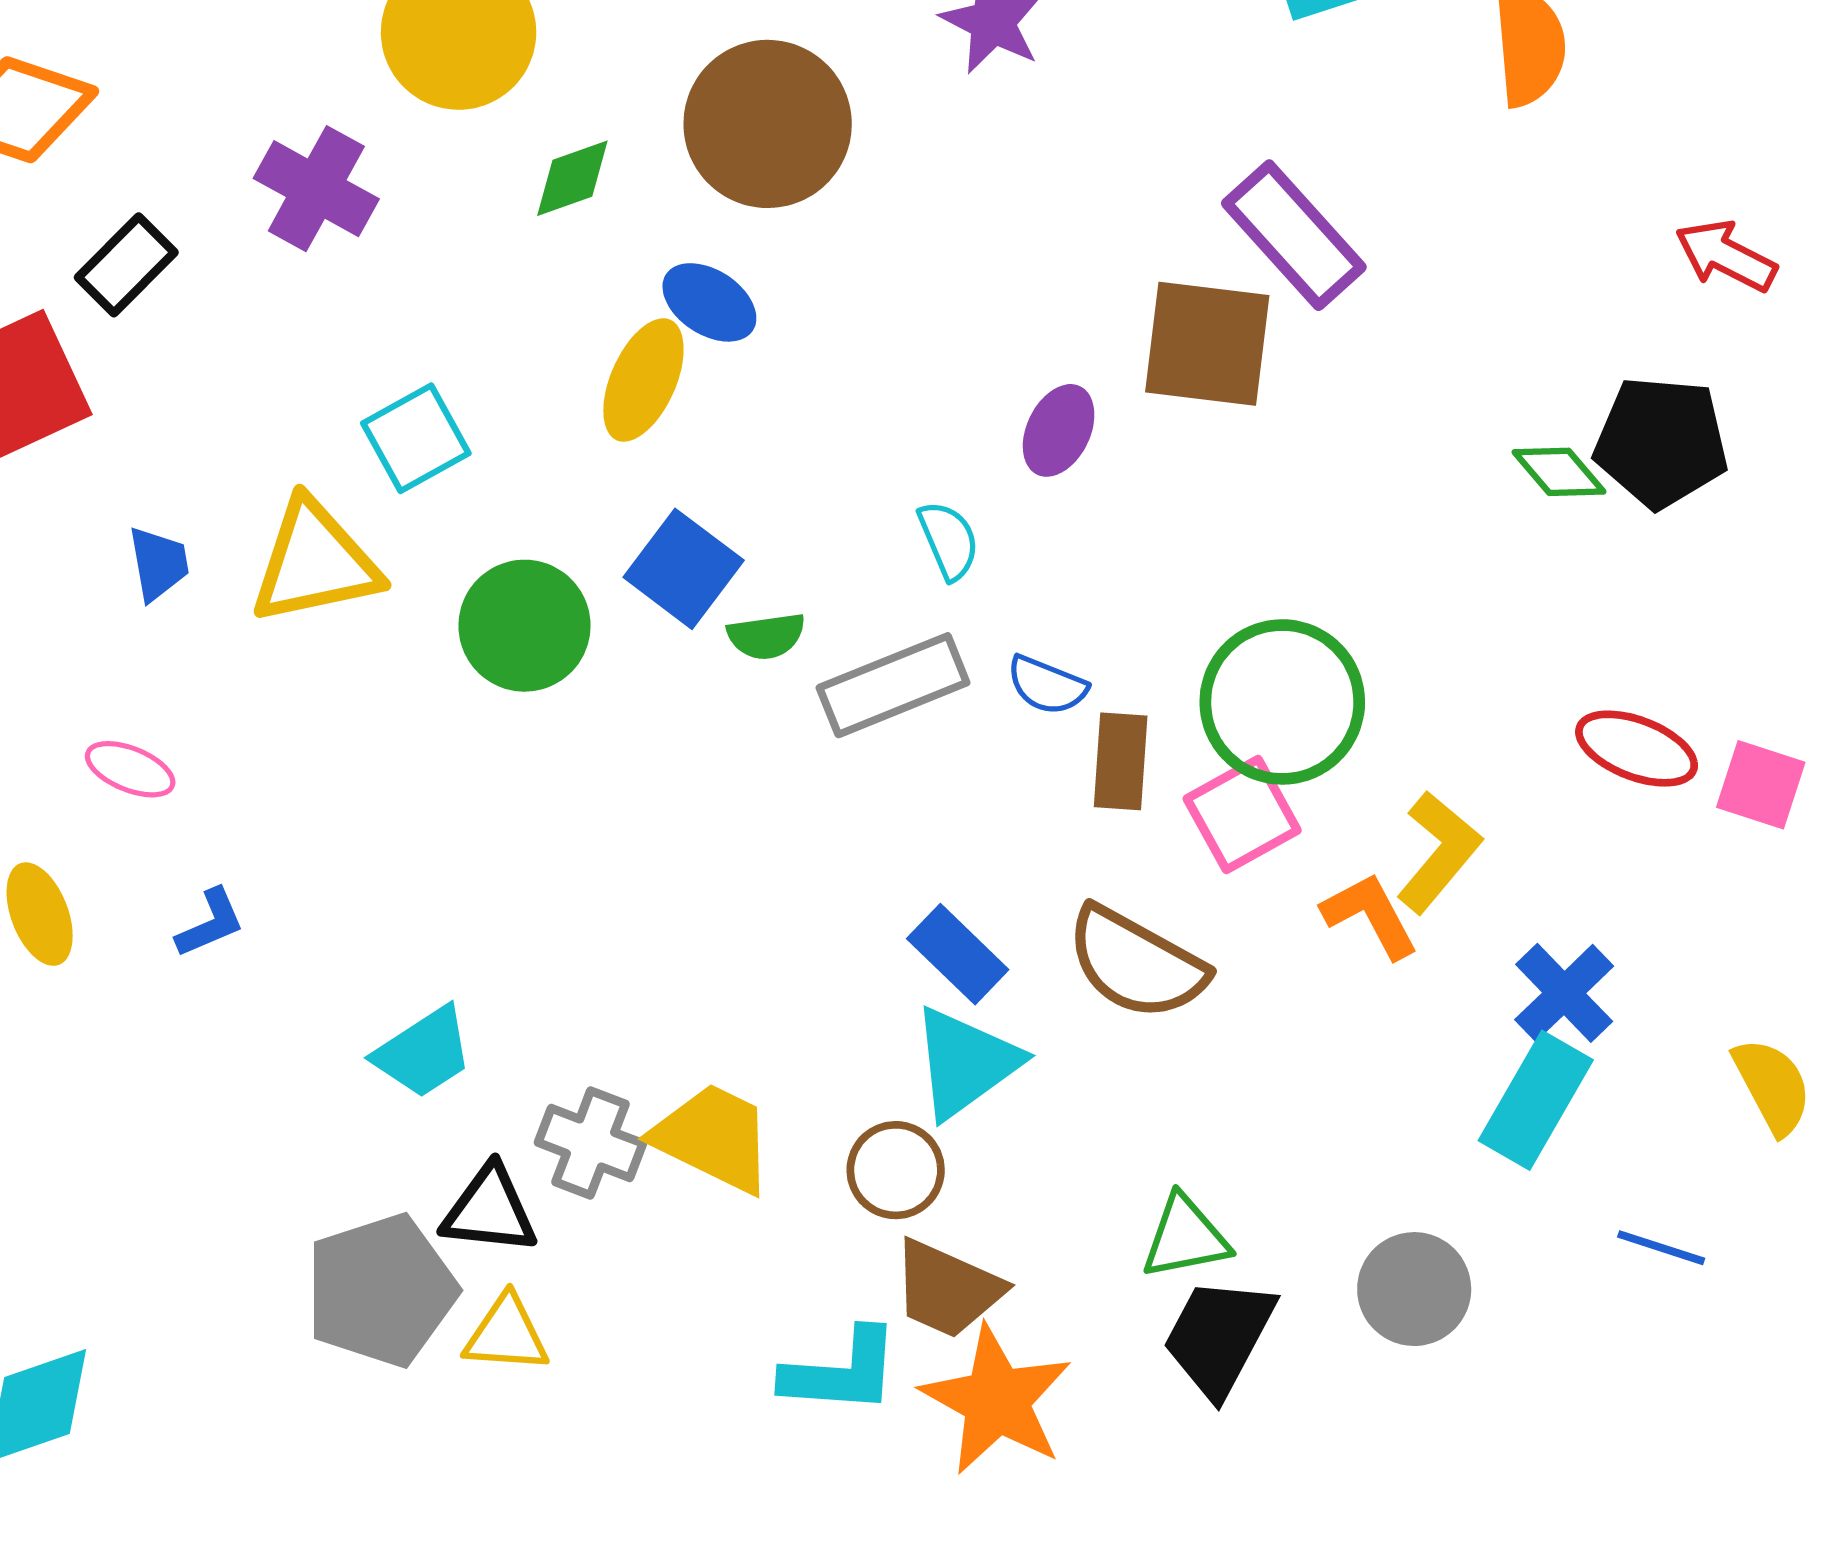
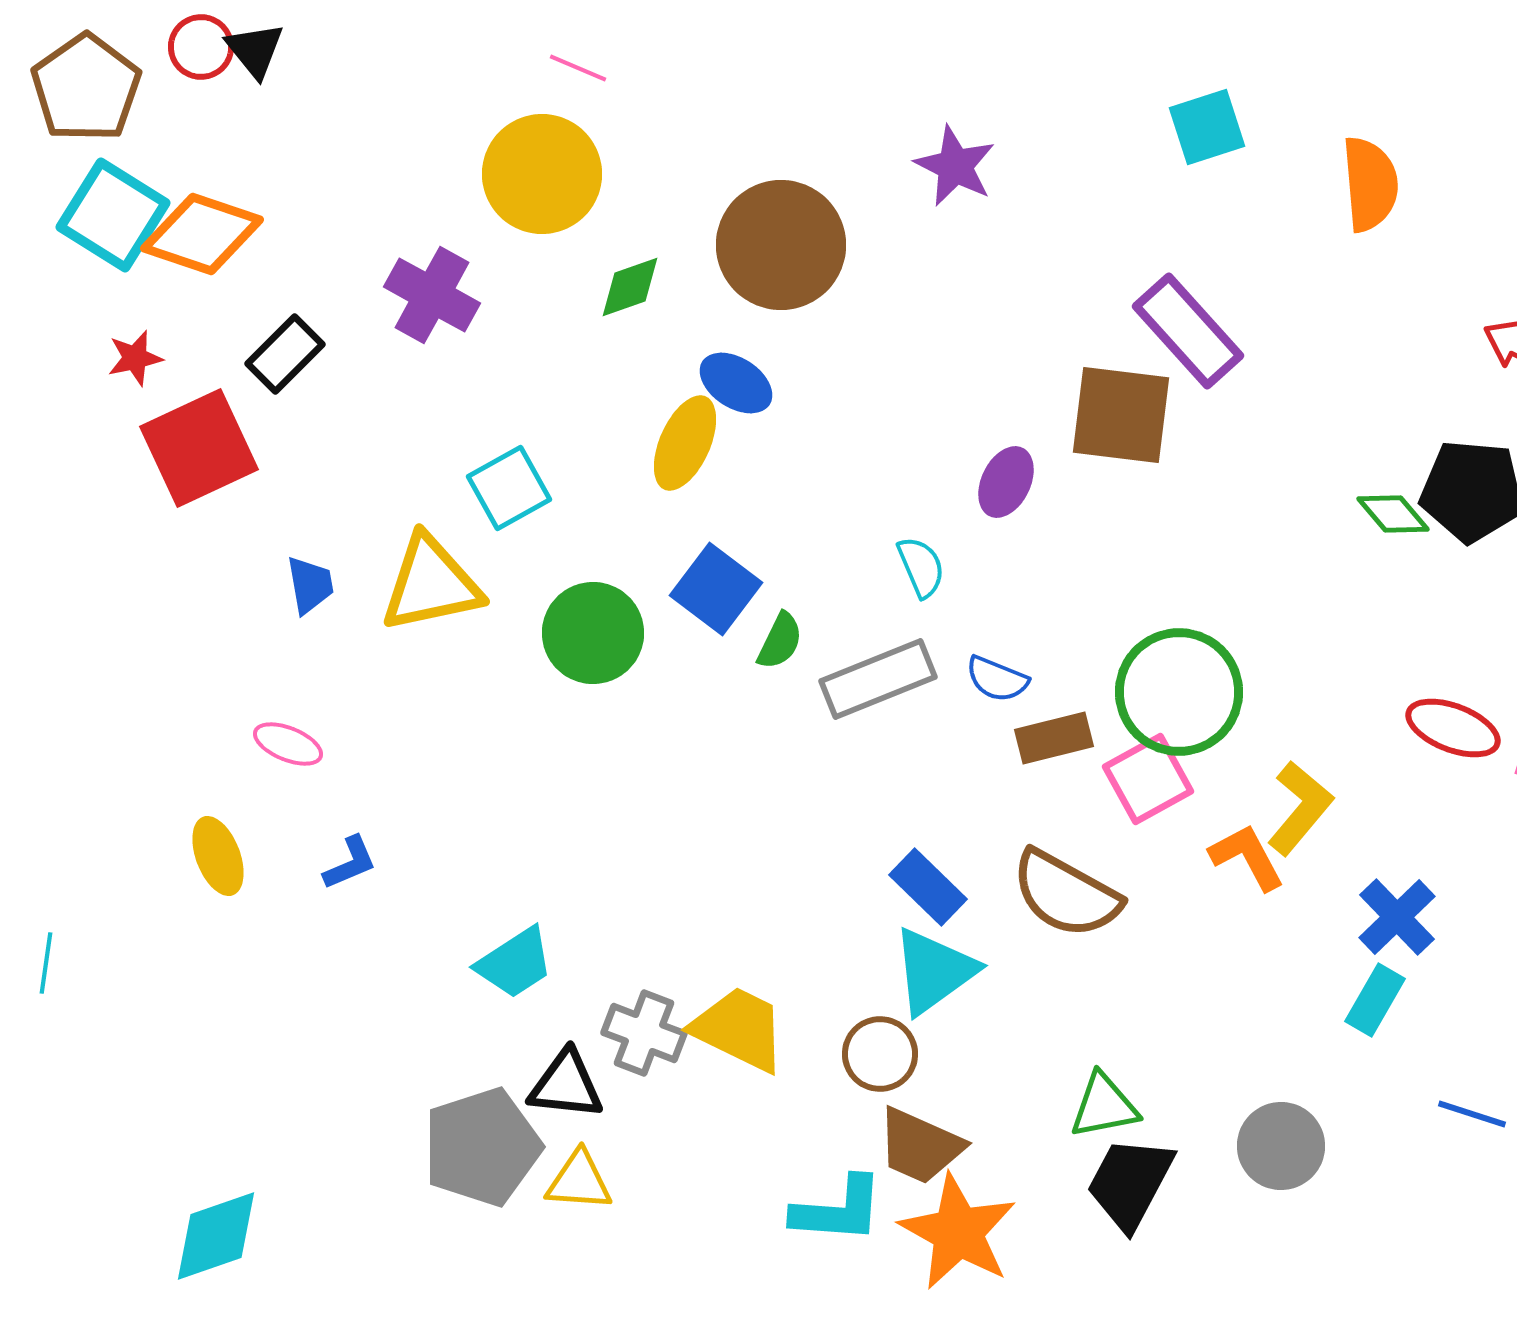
green semicircle: (766, 636) -> (780, 641), turned -56
brown rectangle: (1121, 761) -> (1054, 738), turned 72
cyan rectangle: (1536, 1100) -> (1375, 1000), size x0.7

